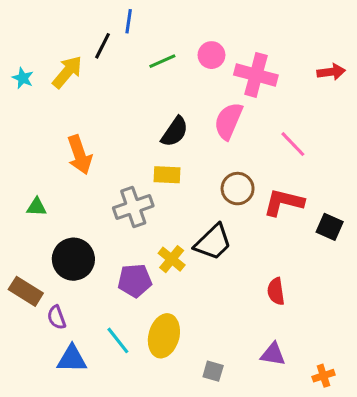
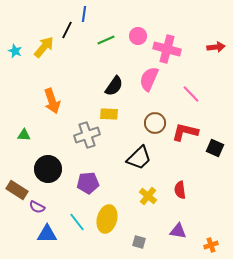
yellow cross: (172, 259) -> (148, 196), moved
purple semicircle: (57, 317) -> (37, 207), turned -42

